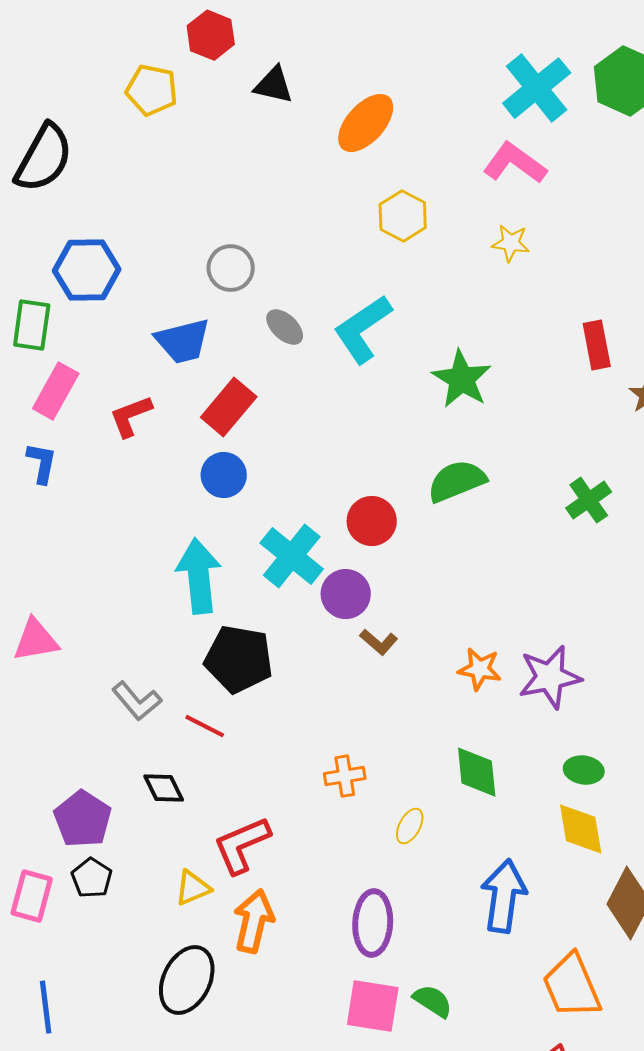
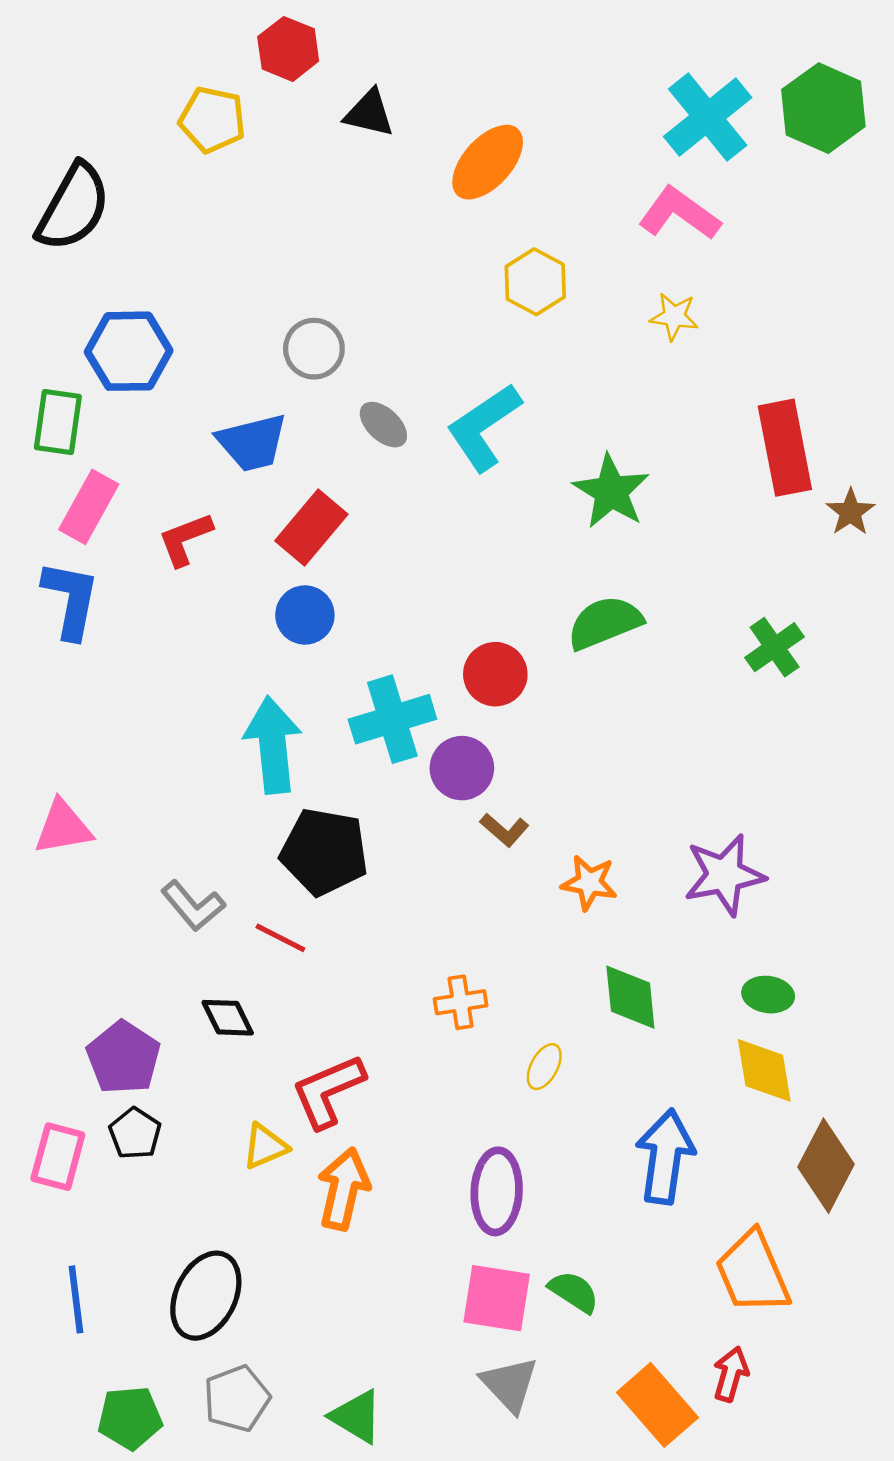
red rectangle: (597, 345) -> (785, 448), size x1.5
blue L-shape: (42, 463) -> (71, 600), size x1.5
cyan cross: (292, 556) -> (392, 719), turned 34
orange star: (480, 669) -> (589, 883), moved
black ellipse: (187, 980) -> (206, 1296), moved

